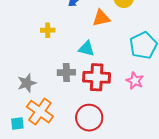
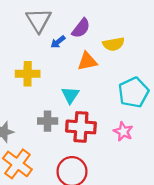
yellow cross: (48, 30) -> (28, 74), size x1.5
cyan triangle: (86, 49) -> (70, 95), turned 48

